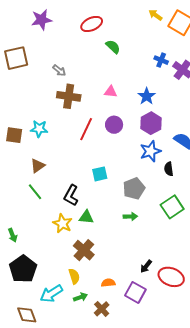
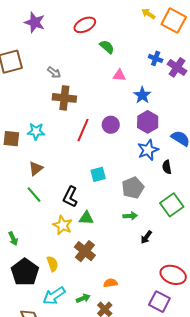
purple star: (42, 20) -> (35, 22), turned 30
pink triangle: (111, 92) -> (119, 75), moved
black arrow: (146, 266) -> (146, 237), moved
yellow semicircle: (74, 276) -> (52, 264), moved
purple square: (135, 292) -> (159, 302), moved

